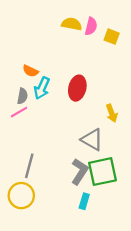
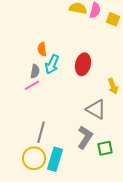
orange semicircle: (30, 71) -> (42, 49), turned 56
green square: (102, 172) -> (105, 148), moved, size x0.6
cyan rectangle: (84, 201) -> (55, 159), moved, size x1.6

